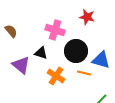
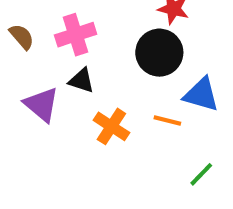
pink cross: (55, 30) -> (76, 35), moved, turned -36
black circle: (76, 51) -> (159, 53), moved

